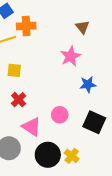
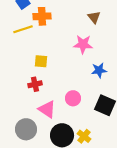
pink star: (71, 56) -> (83, 44), turned 30
yellow square: (14, 70) -> (41, 61), moved
red cross: (19, 100) -> (35, 84), turned 32

